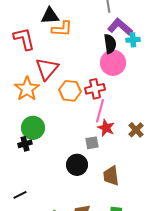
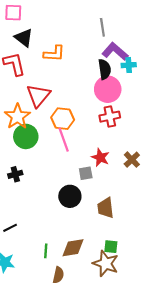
black triangle: (50, 16) -> (24, 38), moved, turned 42
red cross: (95, 89) -> (110, 117), moved
pink line: (100, 111) -> (64, 140), moved, turned -35
green circle: (33, 128) -> (26, 136), moved

